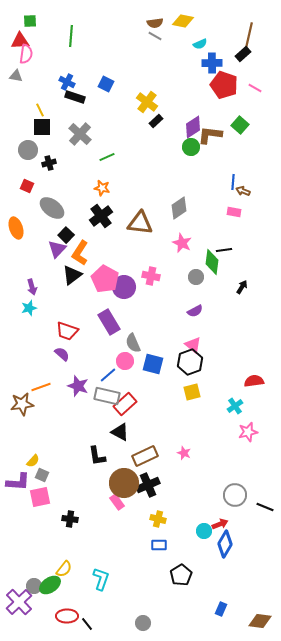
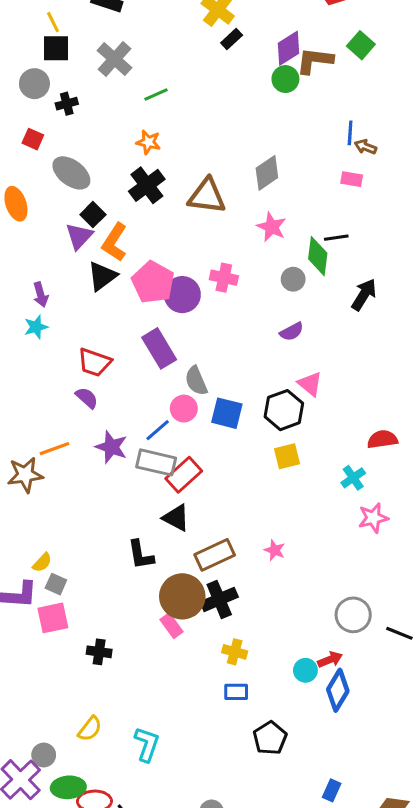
black arrow: (242, 287) -> (364, 295), size x1.5
pink triangle: (193, 345) -> (310, 384), moved
green ellipse: (50, 585) -> (68, 787), moved, turned 30

